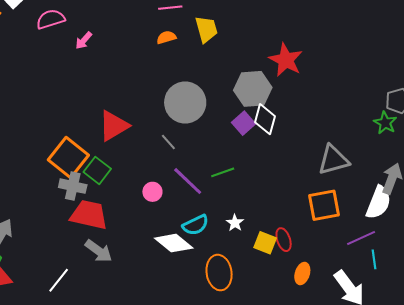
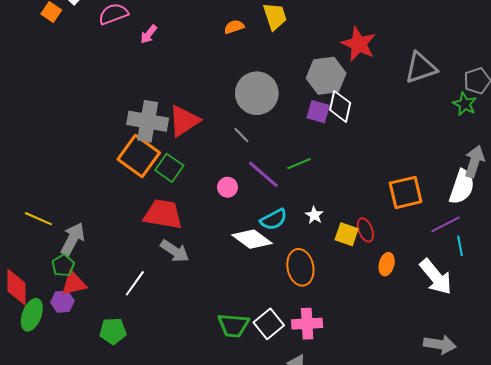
purple square: (243, 123) -> (318, 112), turned -30
gray triangle: (333, 160) -> (421, 68), moved
gray cross: (73, 186) -> (148, 121), moved, size x1.4

